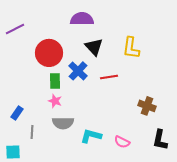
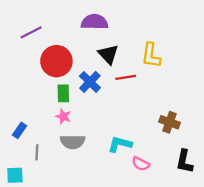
purple line: (15, 29) -> (31, 32), moved
red line: (109, 77) -> (126, 77), moved
cyan L-shape: (91, 136) -> (120, 144), moved

